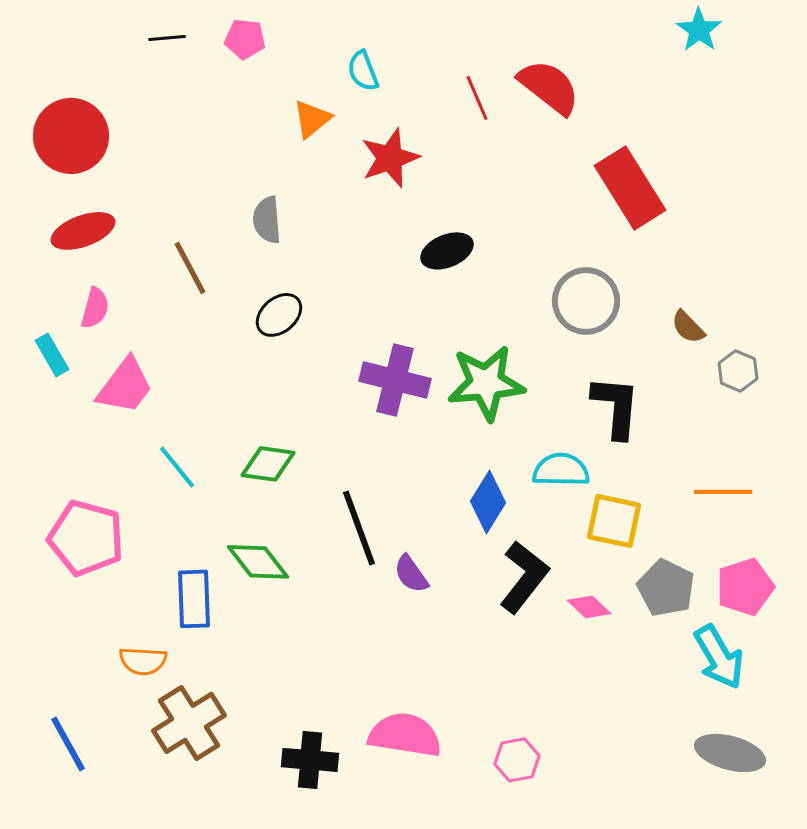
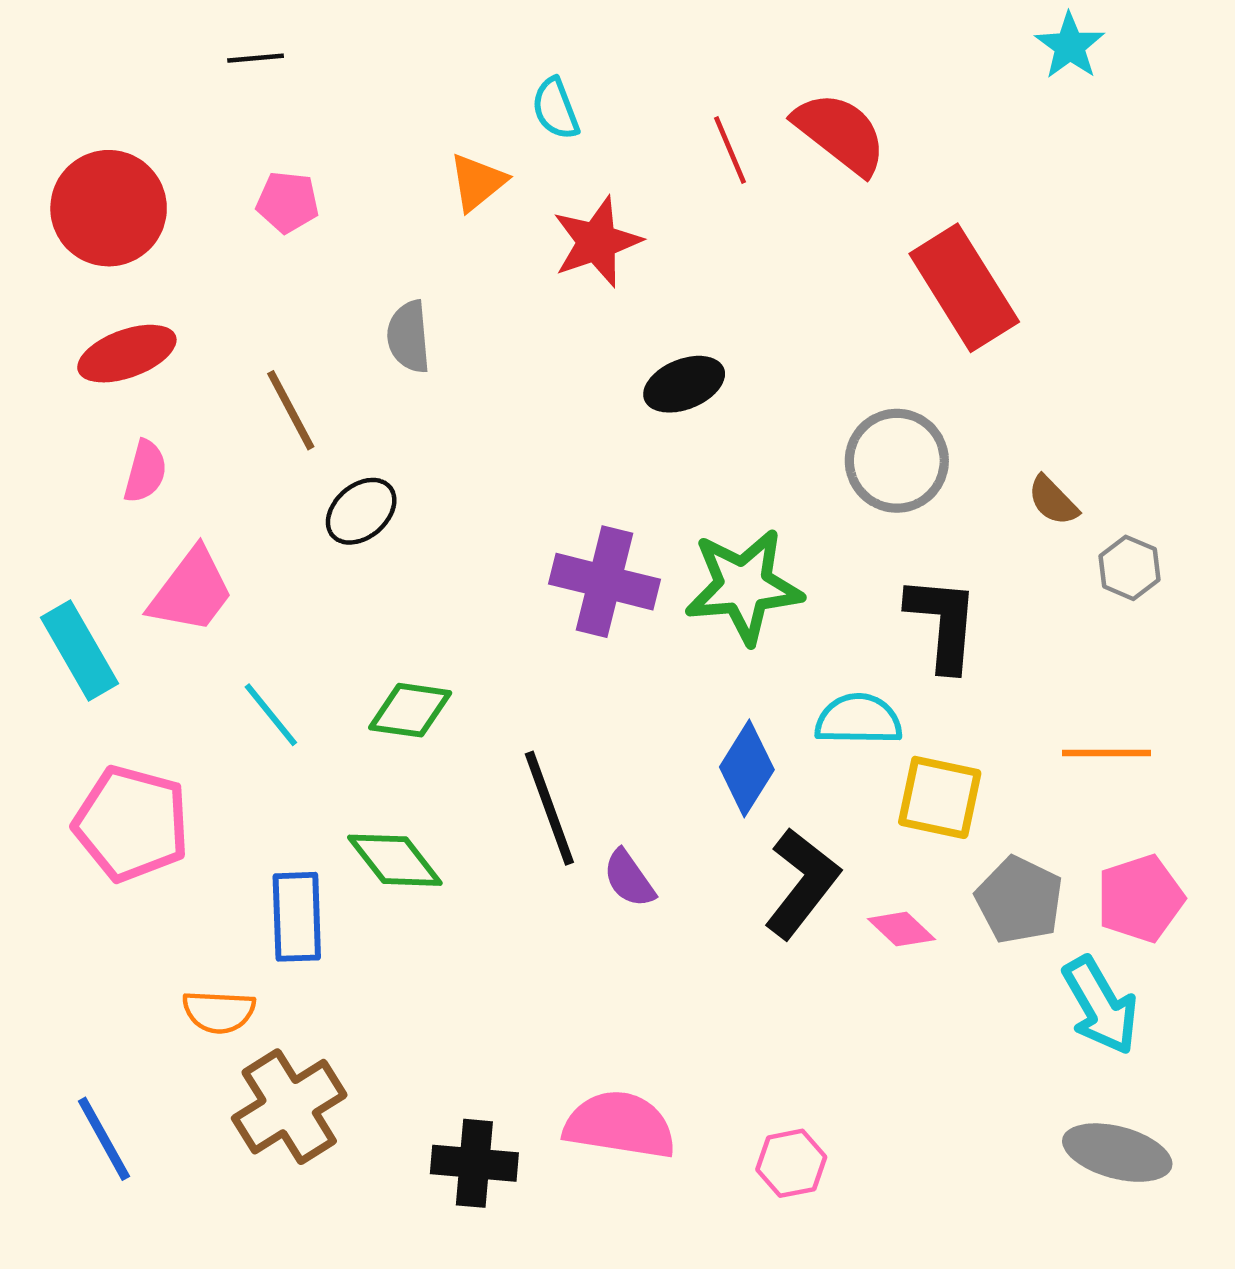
pink pentagon: (245, 39) -> (288, 202), moved
black ellipse: (279, 315) -> (361, 511), moved
cyan rectangle: (52, 355) -> (79, 651), moved, size x1.5

